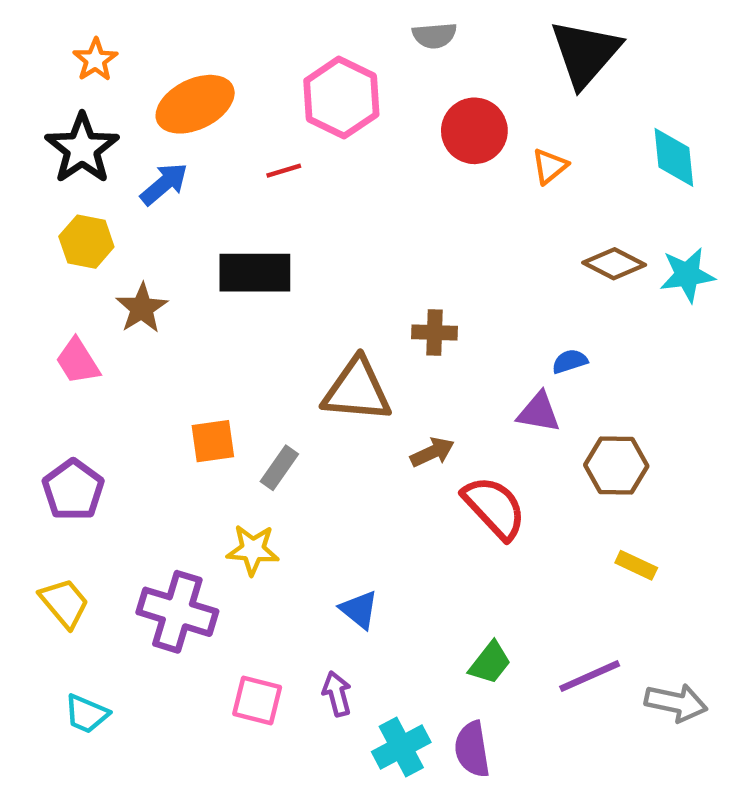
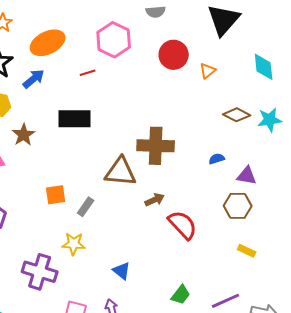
brown cross: (434, 333) -> (156, 146), size x1.8
purple triangle: (539, 412) -> (247, 176), moved

